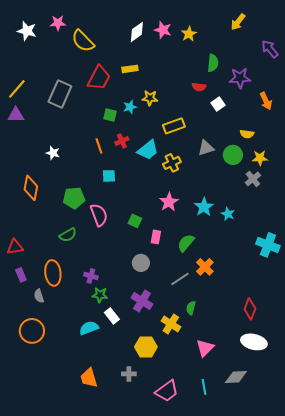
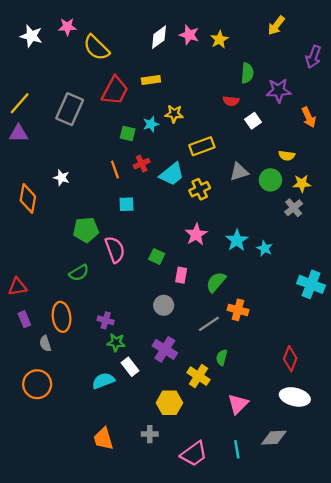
purple arrow: (270, 49) -> (313, 57), turned -120
orange diamond: (31, 188) -> (28, 198), moved
orange cross: (205, 267) -> (238, 310), turned -30

